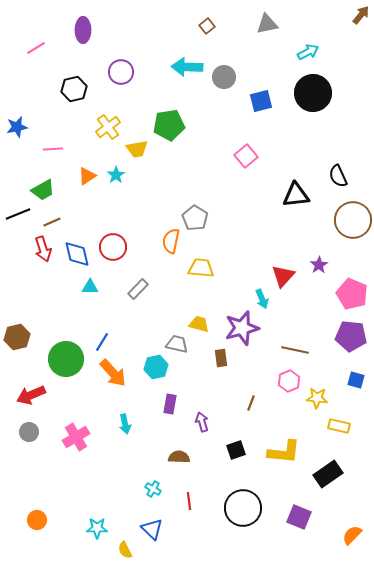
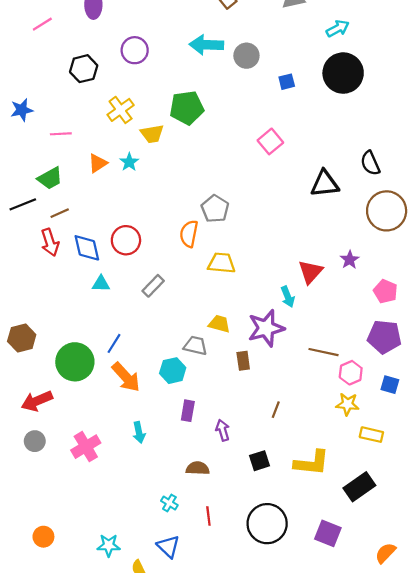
blue square: (261, 101) -> (287, 82), size x0.7
pink pentagon: (352, 294) -> (385, 291), size x0.7
pink hexagon: (289, 381) -> (351, 373), moved

